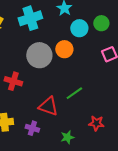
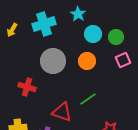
green circle: (101, 23) -> (116, 37), moved
orange circle: (64, 49) -> (87, 61), moved

